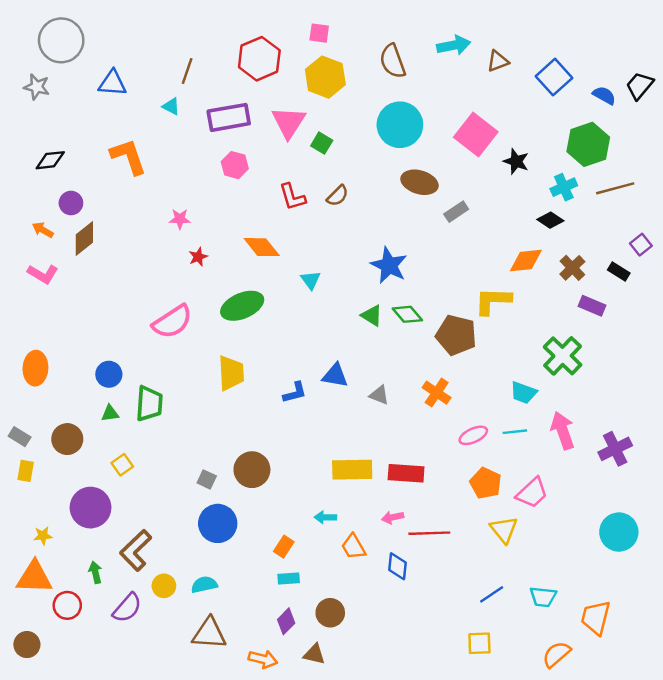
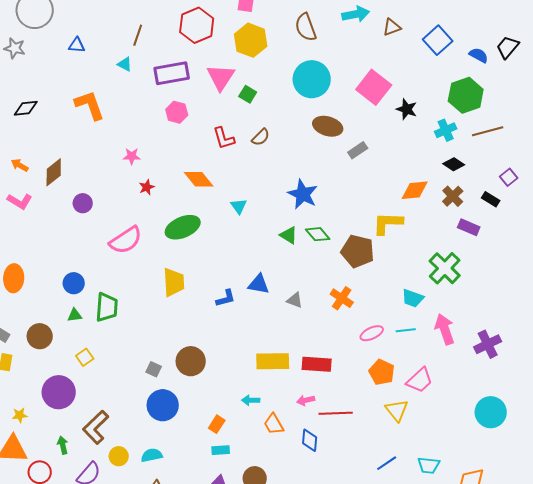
blue triangle: (113, 83) -> (77, 45), size x0.7
purple circle: (71, 203) -> (83, 203), moved
black diamond: (550, 220) -> (454, 164), moved

